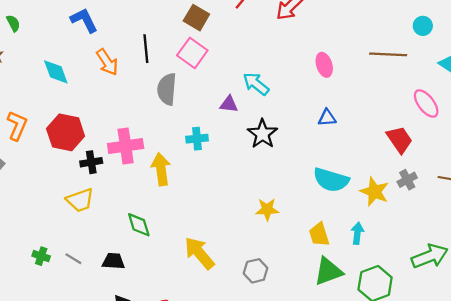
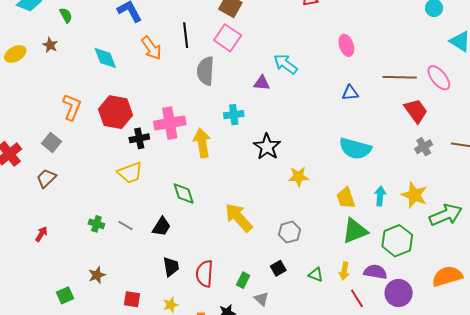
brown line: (388, 54) -> (400, 77), moved
black star: (262, 134) -> (267, 147), moved
yellow star: (374, 192) -> (414, 195), moved
black trapezoid: (113, 261) -> (161, 227), turned 120

